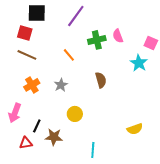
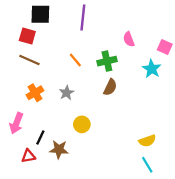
purple line: (76, 16) -> (83, 17), turned -30
green cross: (97, 40) -> (107, 61), moved
brown semicircle: (101, 80) -> (110, 87), turned 42
cyan line: (93, 150) -> (147, 165), moved, turned -35

